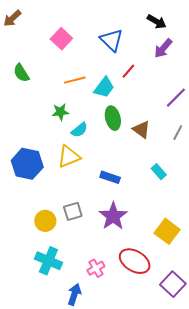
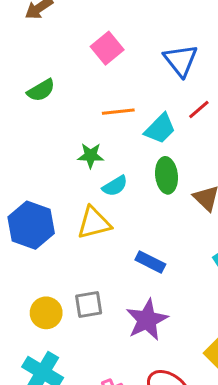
green semicircle: (21, 73) -> (41, 90), turned -96

